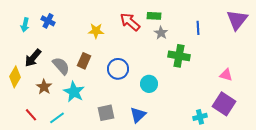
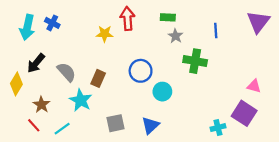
red arrow: (130, 22) -> (128, 19), moved, turned 45
cyan arrow: (25, 25) -> (27, 27), size x1.6
brown rectangle: (84, 61) -> (98, 78), moved
blue circle: (118, 69) -> (141, 71), moved
pink triangle: (226, 75) -> (254, 86), moved
brown star: (44, 87) -> (41, 105), moved

